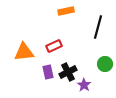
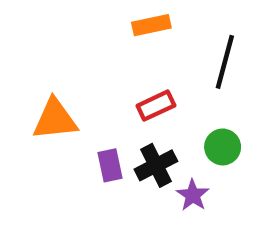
red rectangle: (54, 46) -> (156, 106), moved
green circle: (105, 64) -> (223, 147), moved

